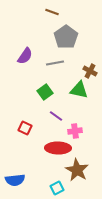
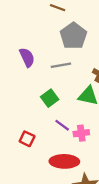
purple semicircle: (25, 56) -> (27, 57), turned -60
pink cross: (75, 131) -> (81, 133), moved

